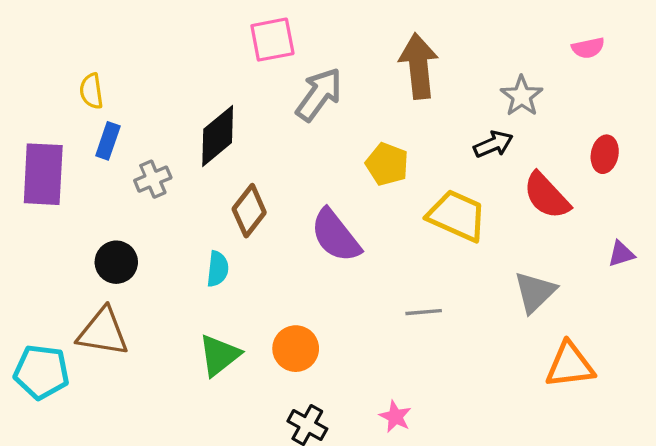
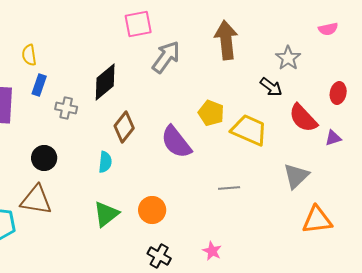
black arrow: (493, 144) -> (271, 87), turned 60
yellow pentagon: (387, 164) -> (211, 113), moved
gray cross: (153, 179) -> (66, 108), turned 35
purple triangle: (621, 254) -> (333, 138), moved

